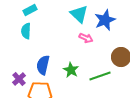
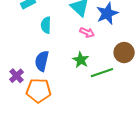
cyan semicircle: (26, 31) -> (46, 25), moved
green star: (71, 70) -> (81, 60), moved

